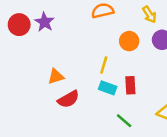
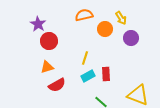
red circle: (19, 25) -> (49, 41), moved
orange circle: (129, 41) -> (105, 29), moved
cyan rectangle: (108, 88) -> (88, 76), turned -48

